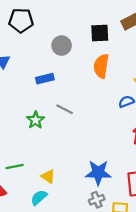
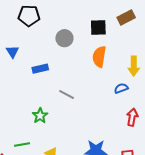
blue rectangle: (45, 79) -> (40, 69), moved
green star: (36, 120) -> (40, 116), moved

